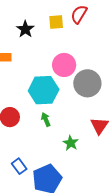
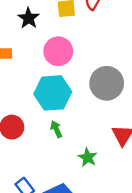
pink circle: (64, 65) -> (58, 51), moved

